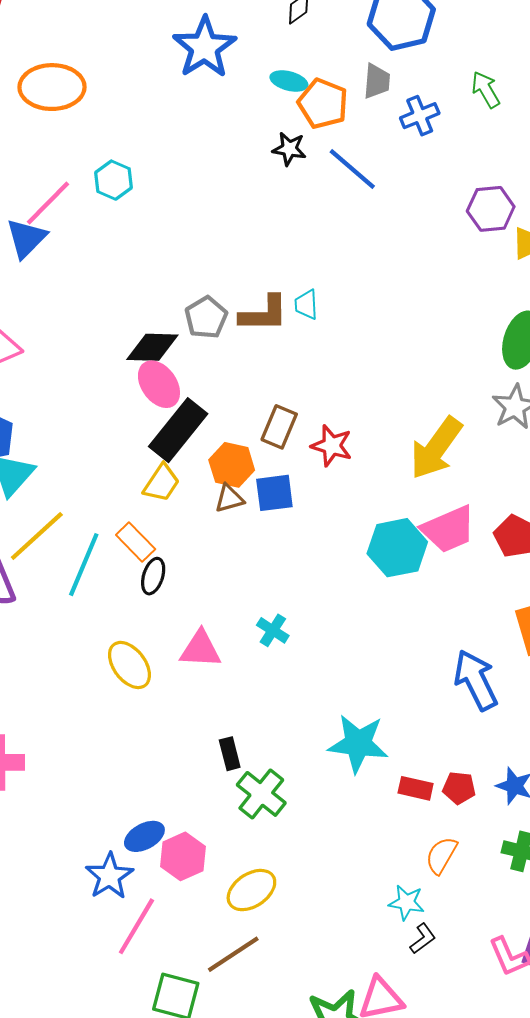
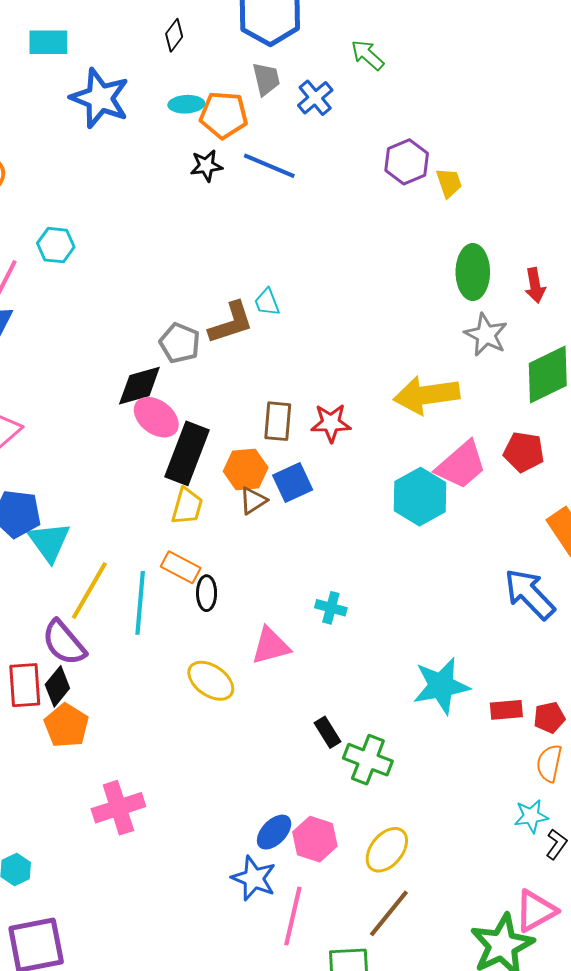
yellow arrow: (436, 448) -> (426, 395), turned 64
red pentagon: (459, 788) -> (549, 718), moved

